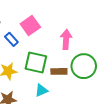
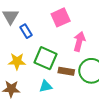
pink square: (30, 26) -> (61, 17), moved

